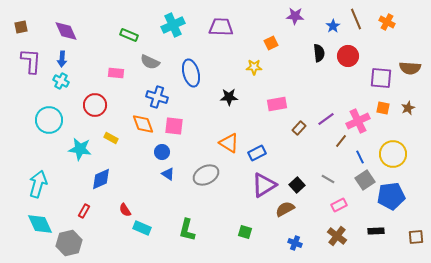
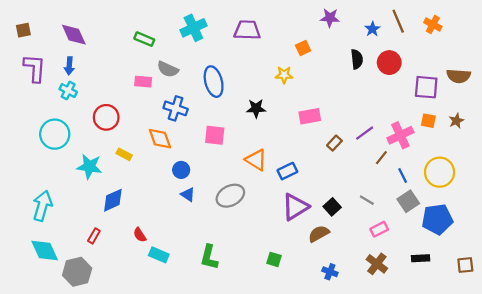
pink rectangle: (116, 73) -> (143, 82), moved
pink square: (174, 126) -> (215, 135), moved

